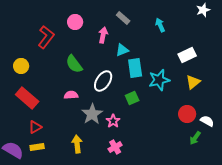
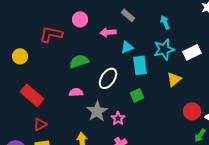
pink arrow: (103, 35) -> (108, 32), turned -105
red L-shape: (46, 37) -> (51, 34), turned -115
green semicircle: (74, 64) -> (79, 61), turned 108
yellow circle: (21, 66) -> (20, 56), moved
cyan star: (159, 80) -> (164, 49), moved
yellow triangle: (193, 82) -> (174, 79), moved

